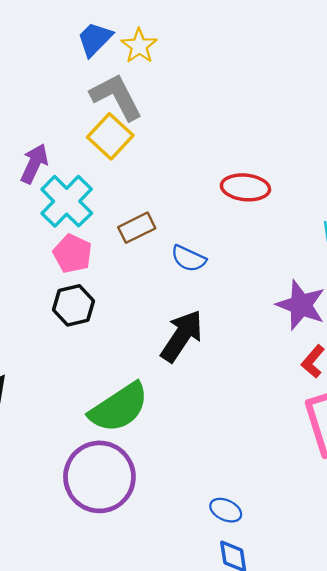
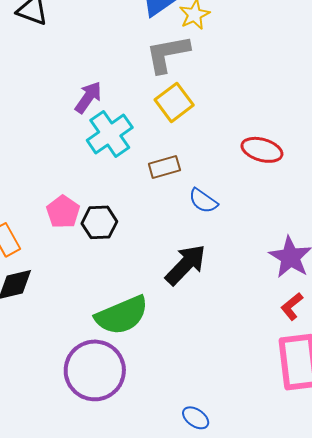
gray L-shape: (116, 97) -> (168, 54), turned -84
yellow square: (110, 136) -> (174, 102), moved
pink pentagon: (72, 254) -> (63, 212), moved

